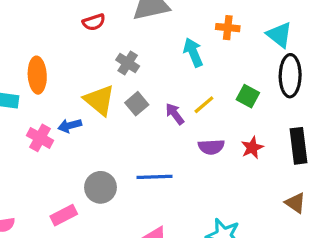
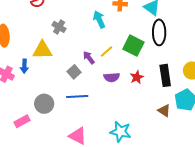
green square: (248, 96) -> (133, 46), size x1.5
yellow triangle: (99, 100) -> (42, 50), turned -40
gray square: (137, 104) -> (74, 72), moved
blue arrow: (70, 126) -> (24, 66), turned -72

